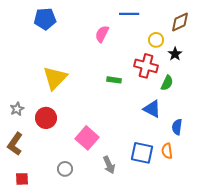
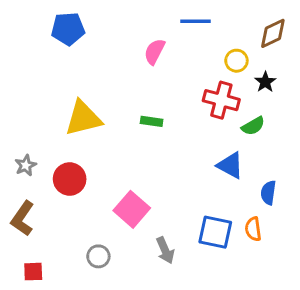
yellow triangle: (55, 78) -> (83, 118), turned 32
green rectangle: (114, 80) -> (152, 121), moved
green semicircle: (167, 83) -> (253, 126), turned 35

